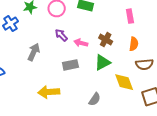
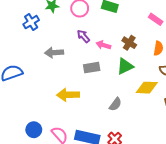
pink rectangle: (130, 16) -> (156, 19), turned -48
gray arrow: (34, 52) -> (54, 53), turned -120
yellow diamond: (124, 82) -> (147, 88), turned -70

